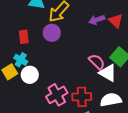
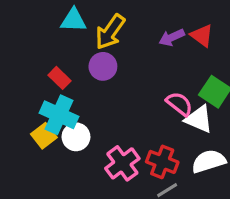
red rectangle: (24, 37) -> (59, 78), turned -32
cyan cross: (21, 60) -> (59, 115), size x1.6
red cross: (82, 97) -> (162, 162), turned 30

